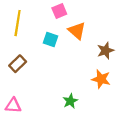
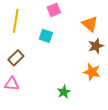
orange triangle: (77, 31) -> (90, 24), moved
pink triangle: (13, 105) -> (12, 84), moved

